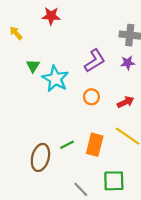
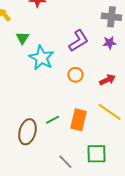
green triangle: (33, 66) -> (22, 38), moved

